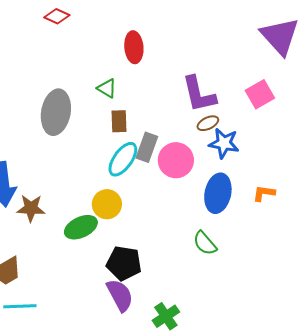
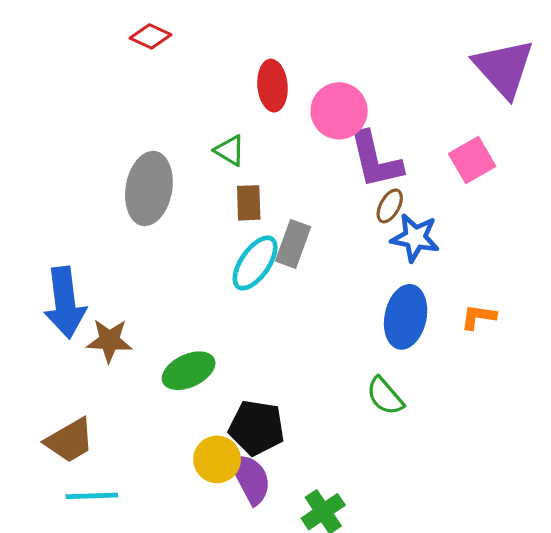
brown ellipse: (208, 123) -> (390, 206), turned -35
pink circle: (176, 160) -> (339, 111), moved
yellow circle: (107, 204) -> (217, 459), moved

